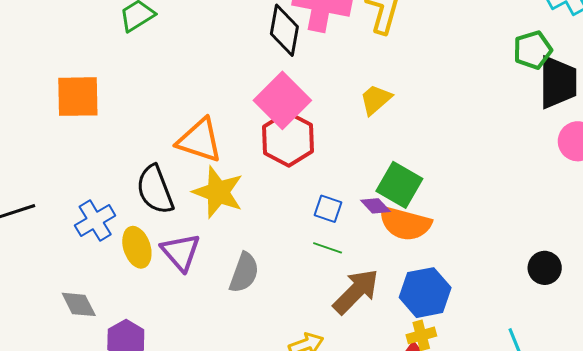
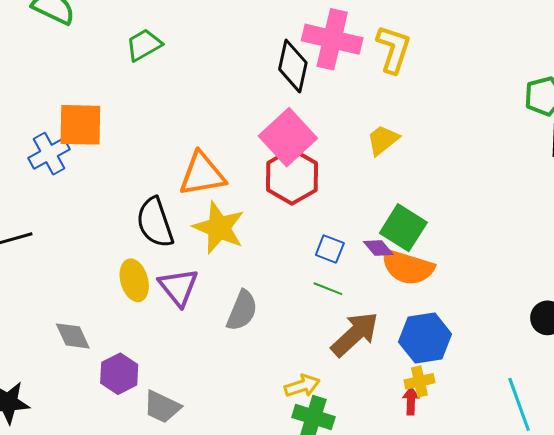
orange triangle: (199, 140) -> (202, 174), turned -30
blue cross: (95, 221) -> (49, 154), moved

